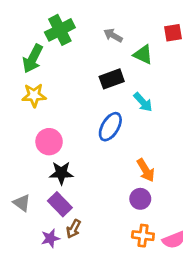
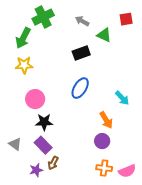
cyan arrow: (143, 102) -> (122, 98), moved

